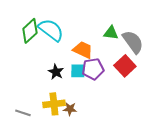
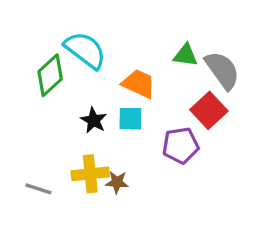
green diamond: (30, 31) -> (50, 75), moved
purple pentagon: (93, 69) -> (181, 145), moved

